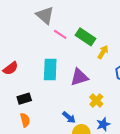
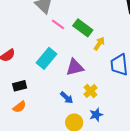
cyan rectangle: (50, 70) -> (46, 58), turned 35
blue arrow: (69, 117) -> (67, 98), moved
orange semicircle: (25, 120) -> (19, 107), turned 64

